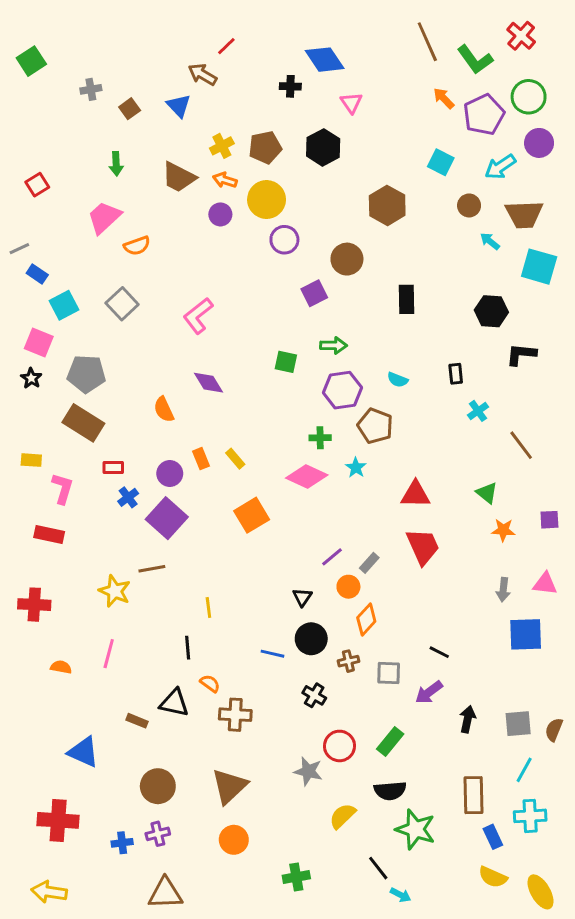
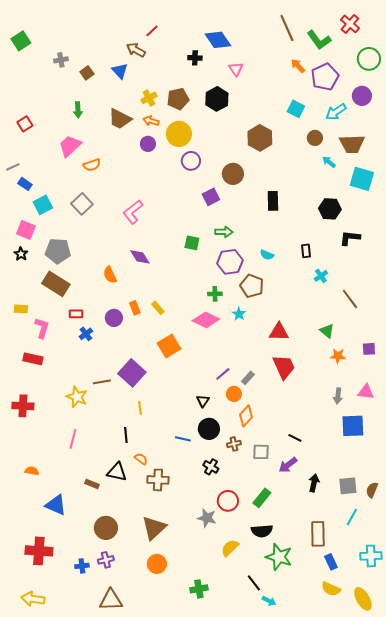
green circle: (529, 97) -> (369, 59), moved
purple square: (167, 518) -> (132, 373), moved
orange semicircle: (61, 667) -> (32, 471), moved
cyan cross: (530, 816) -> (371, 556), moved

